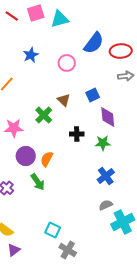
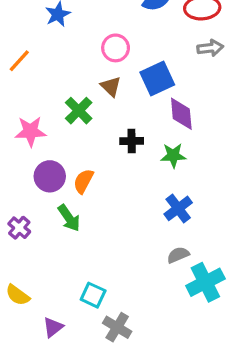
pink circle: (67, 63) -> (116, 48), moved
blue square: (93, 95) -> (157, 78), size x1.5
purple triangle: (14, 250) -> (53, 327), moved

